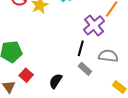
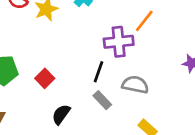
purple cross: (94, 25) -> (119, 42), turned 30
red square: (26, 75) -> (45, 78), moved

